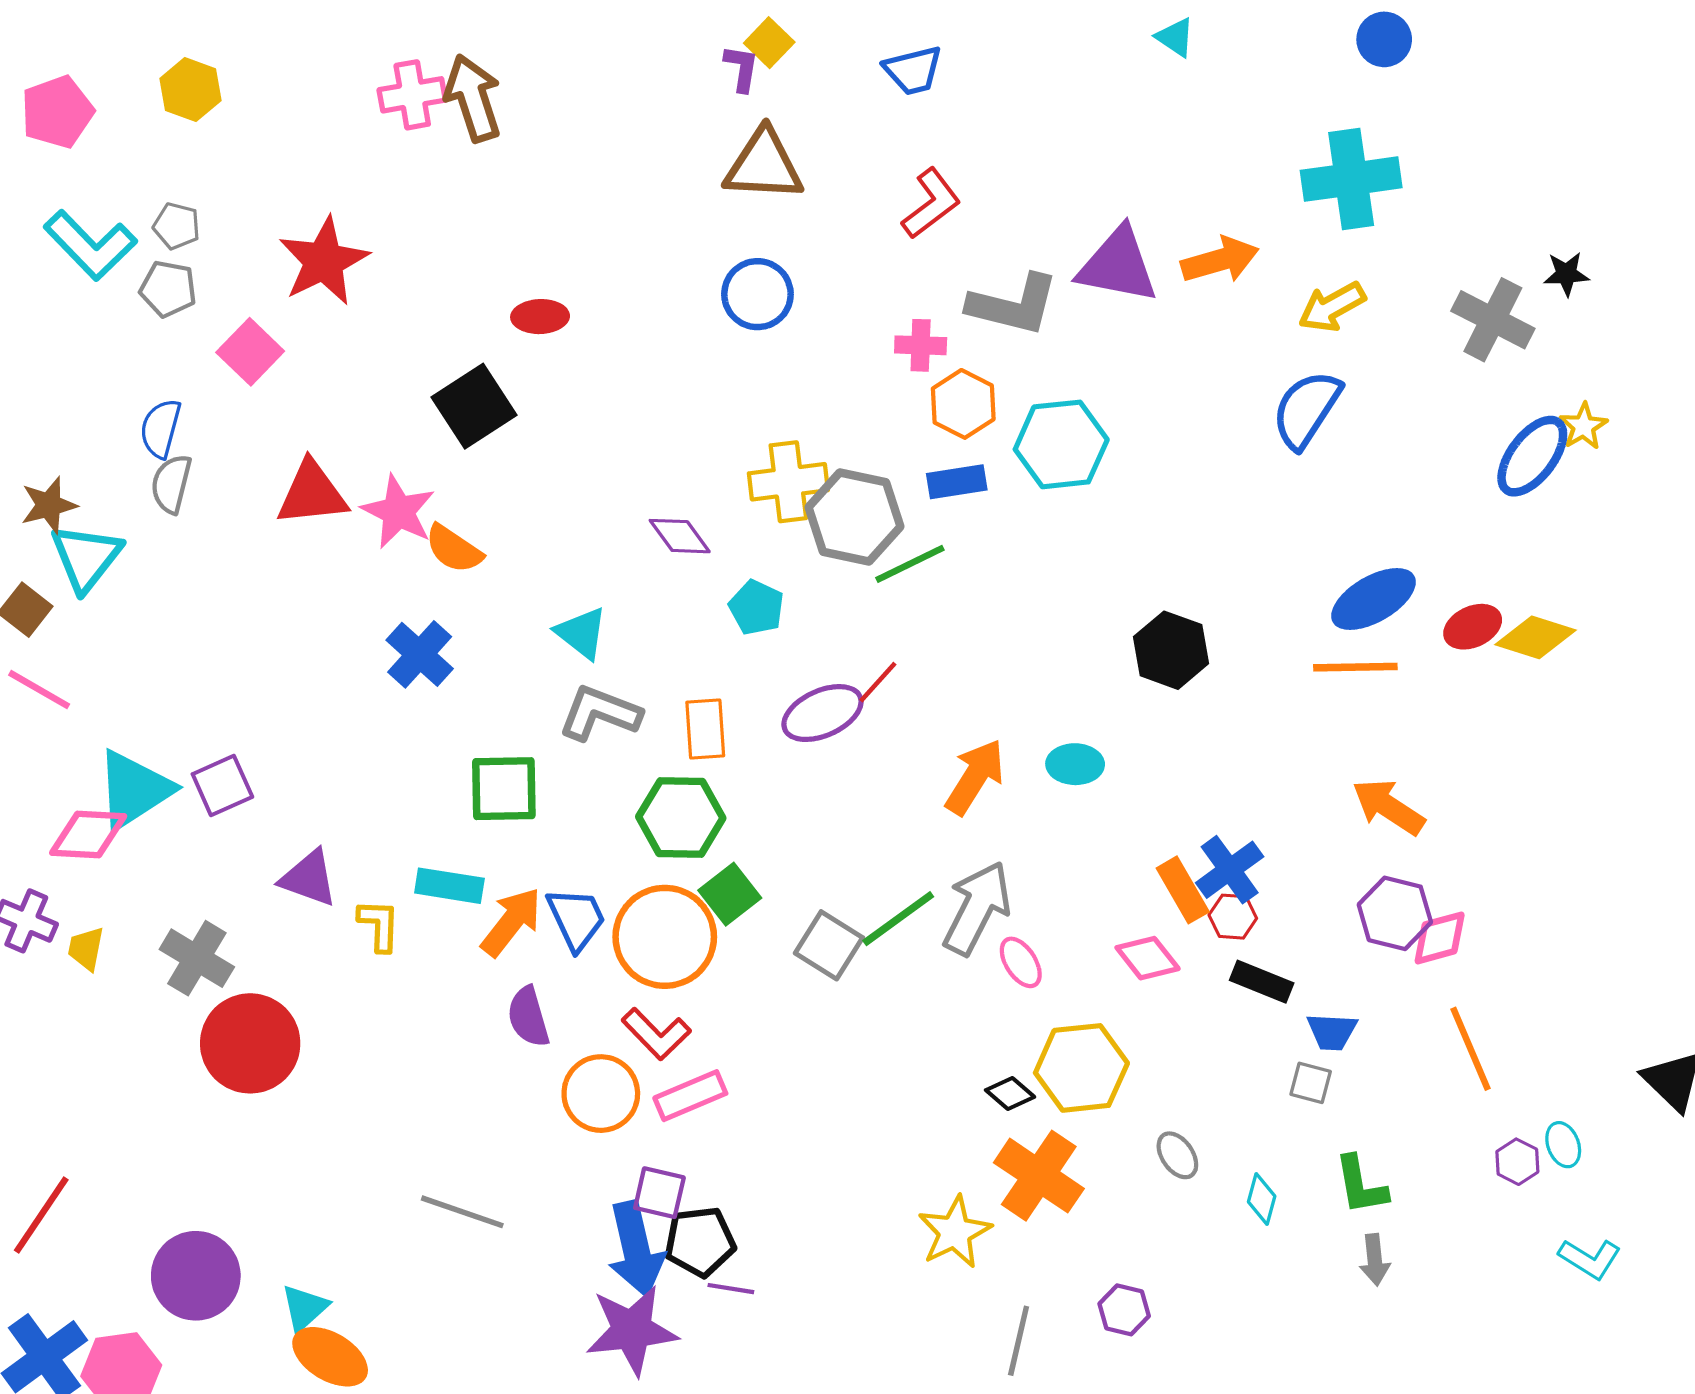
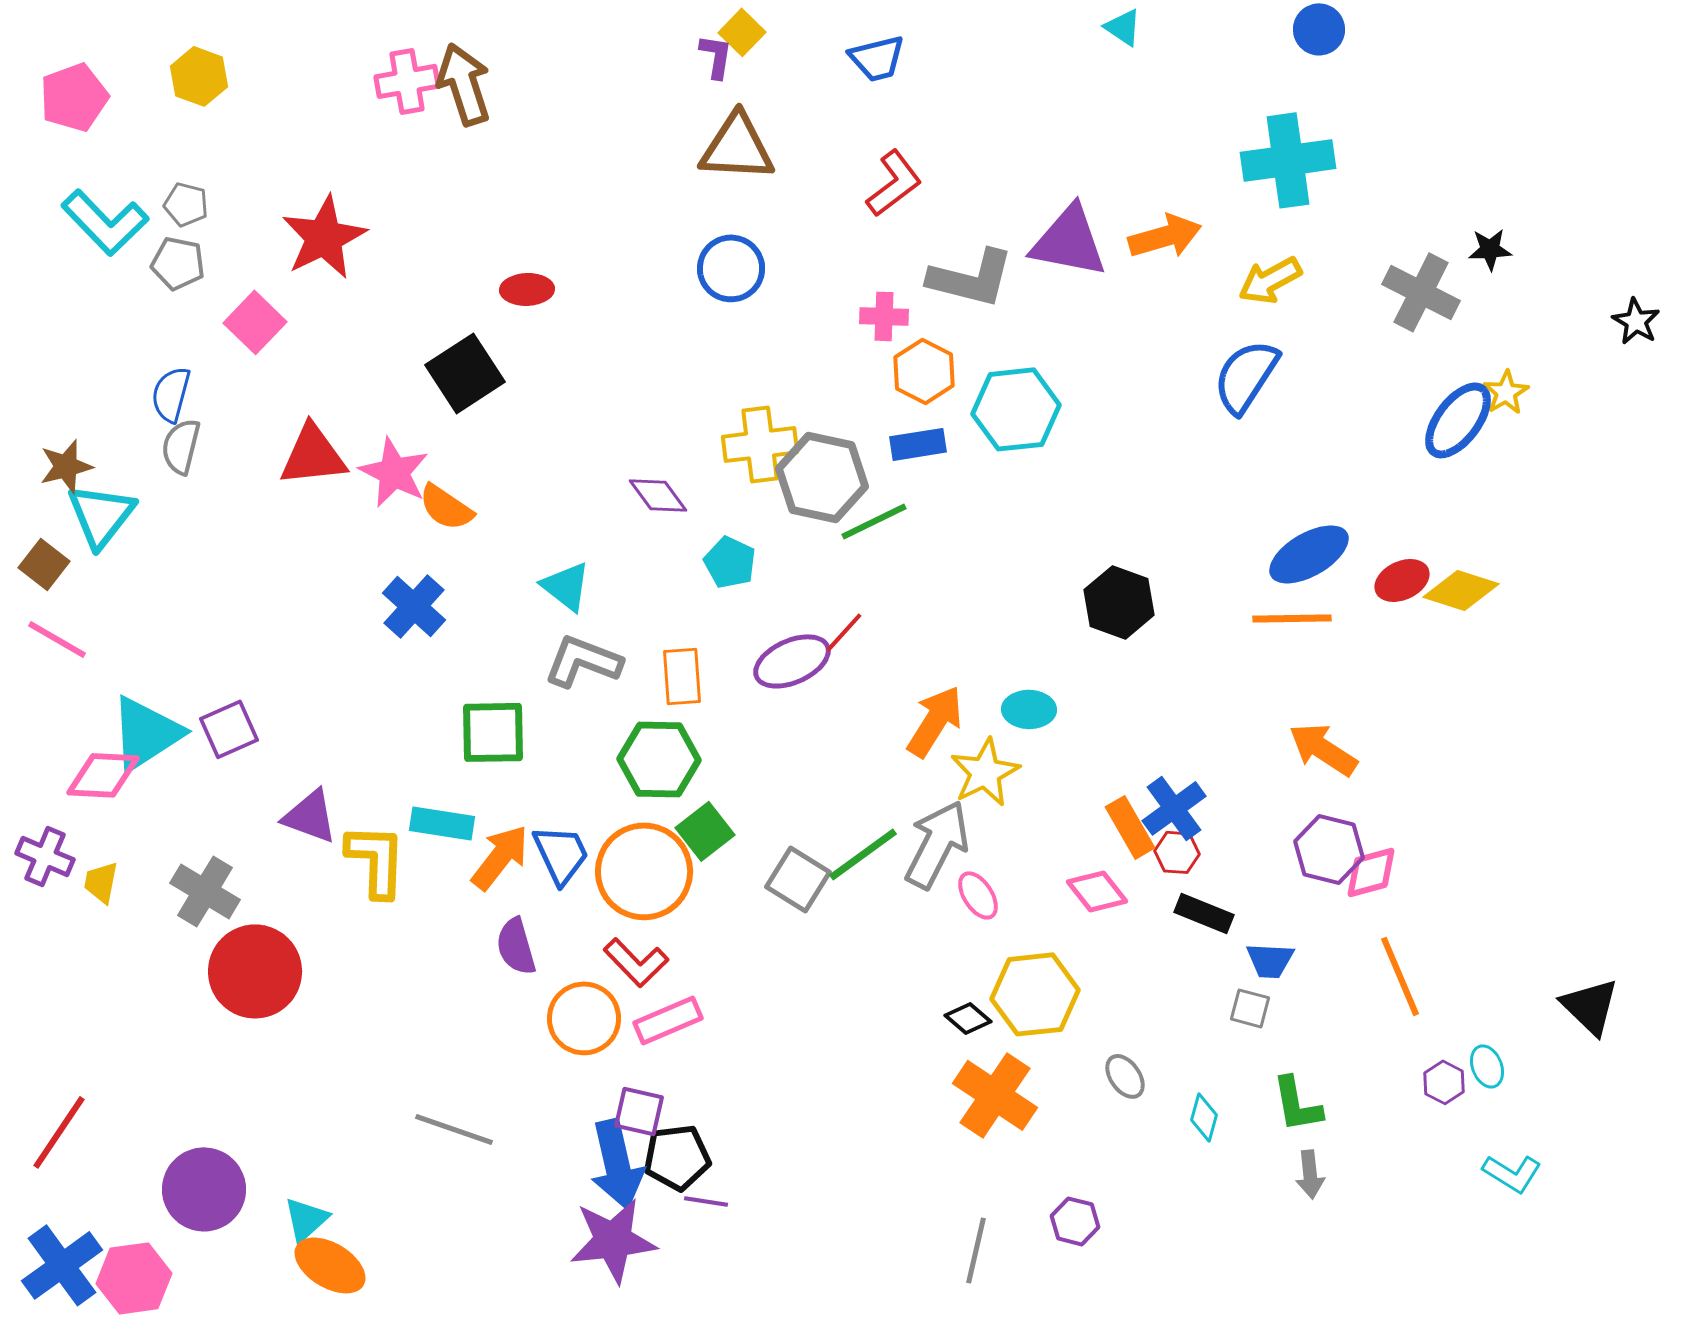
yellow L-shape: (379, 925) -> (376, 860), size x1.5
yellow star: (955, 1232) -> (985, 772), moved

